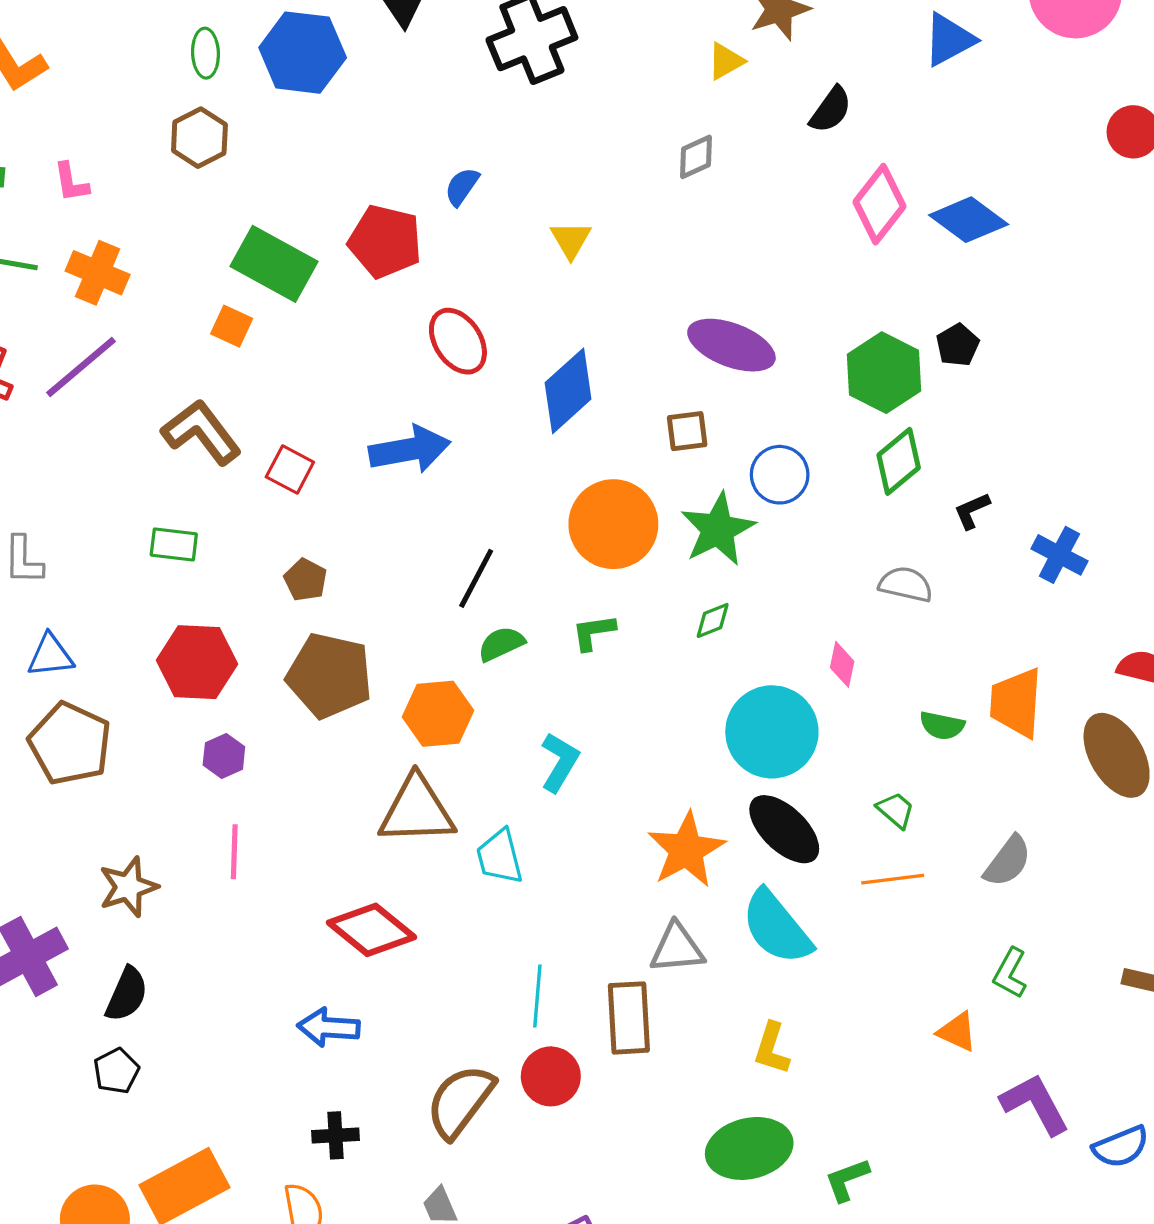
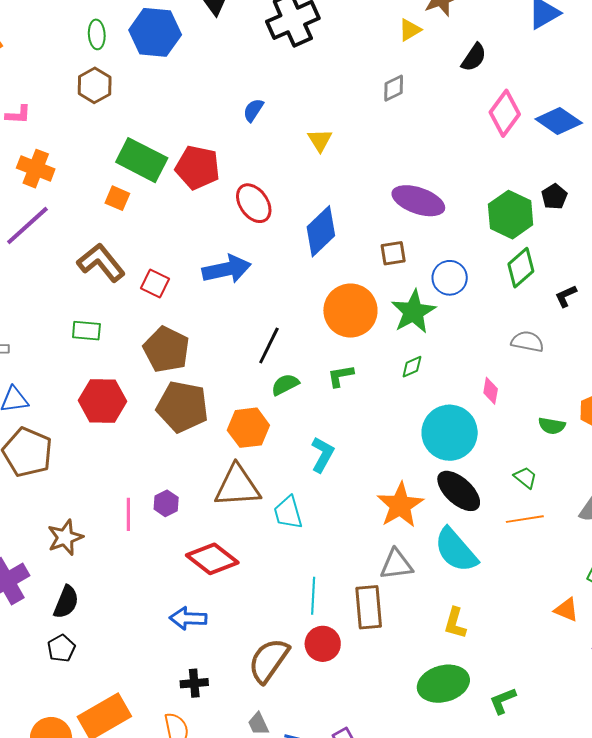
pink L-shape: (71, 182) -> (18, 115), turned -76
red pentagon: (385, 241) -> (198, 167), moved
brown pentagon: (306, 580) -> (166, 349), size x1.8
purple hexagon: (224, 756) -> (166, 503), moved

